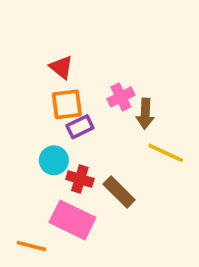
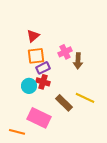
red triangle: (61, 67) -> (33, 36), turned 40
yellow line: (166, 153) -> (85, 98), moved
red cross: (80, 179) -> (43, 82), moved

